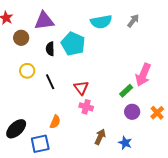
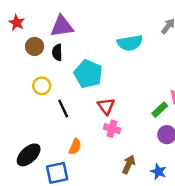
cyan semicircle: (101, 22) -> (130, 43), moved
cyan pentagon: (73, 44) -> (88, 74), moved
black semicircle: (50, 49) -> (57, 52), moved
black line: (50, 82) -> (63, 108), moved

